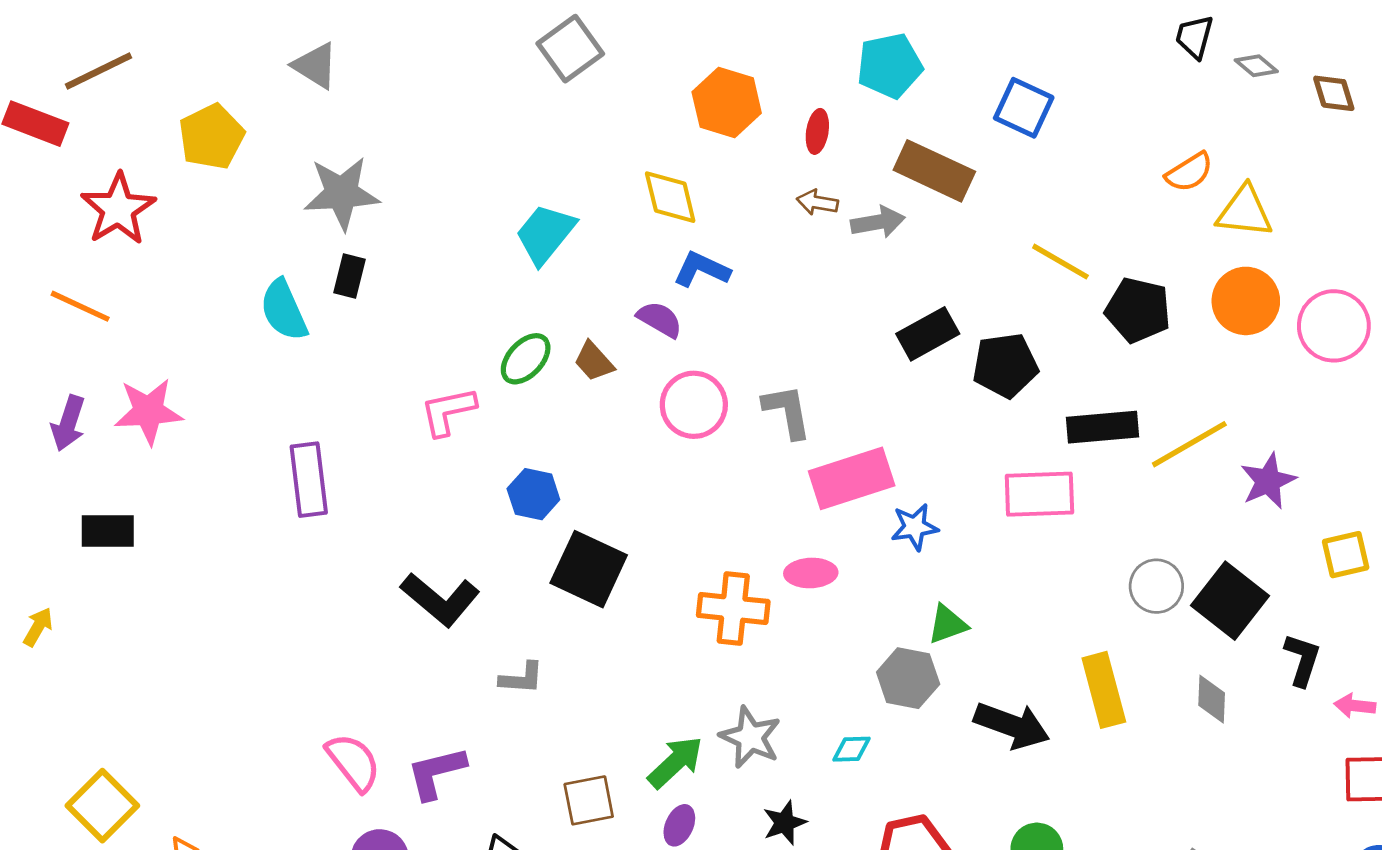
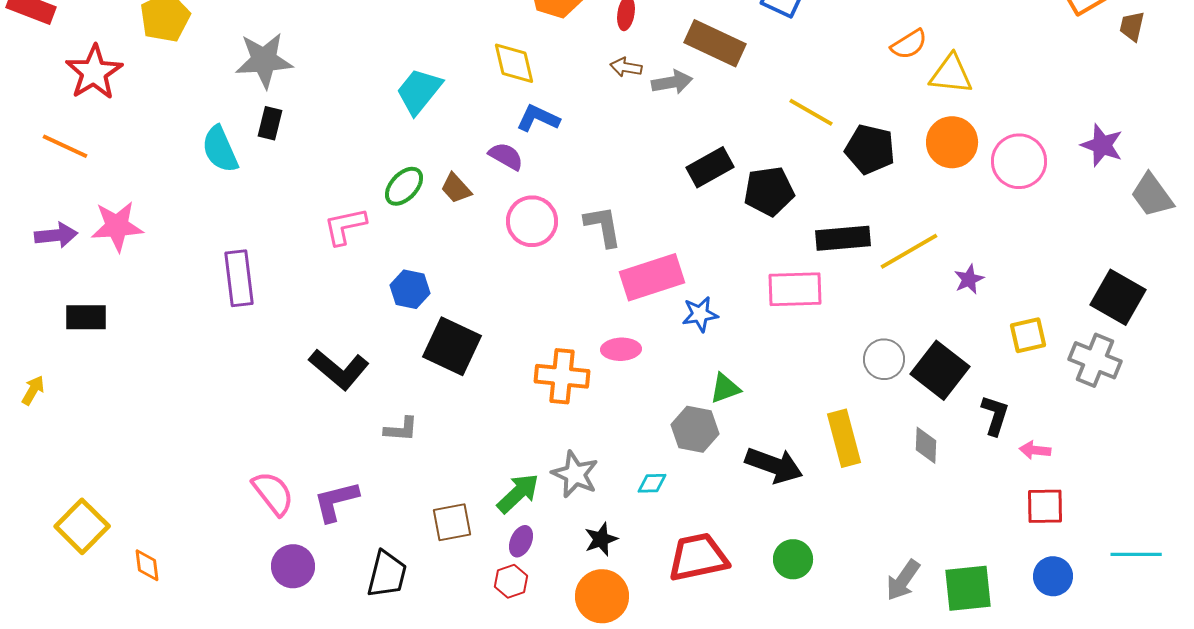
purple arrow: (68, 423) -> (56, 235), turned -114
purple star: (1268, 481) -> (969, 279), size x0.7

